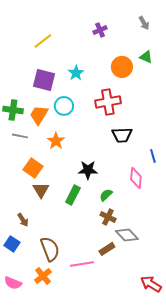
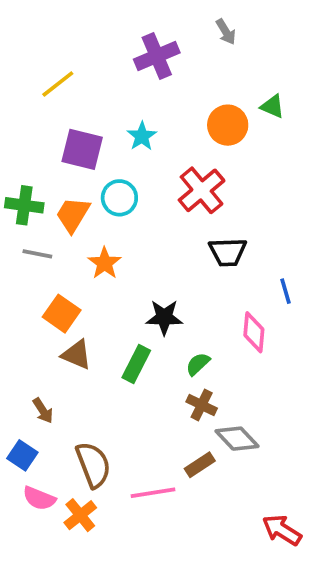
gray arrow: (144, 23) -> (226, 32), moved
purple cross: (100, 30) -> (157, 56), moved, size x1.6
yellow line: (43, 41) -> (58, 84), moved
red cross: (108, 102) -> (202, 190), turned -30
brown triangle: (41, 190) -> (77, 355), turned -36
pink semicircle: (13, 283) -> (39, 498), moved

